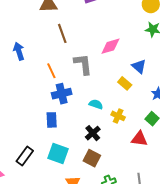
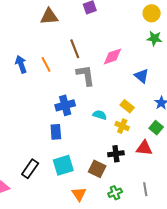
brown line: (62, 33) -> (75, 49), moved
orange line: (51, 71) -> (46, 64), moved
yellow rectangle: (125, 83) -> (127, 106), moved
black cross: (93, 133) -> (116, 154), moved, turned 35
cyan square: (58, 153) -> (63, 165), turned -35

